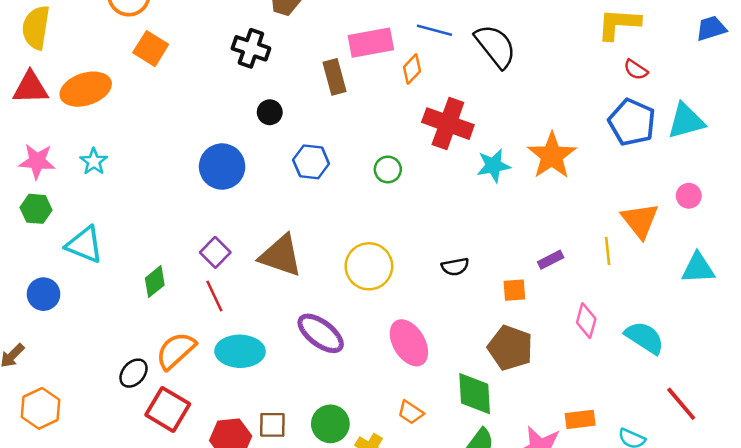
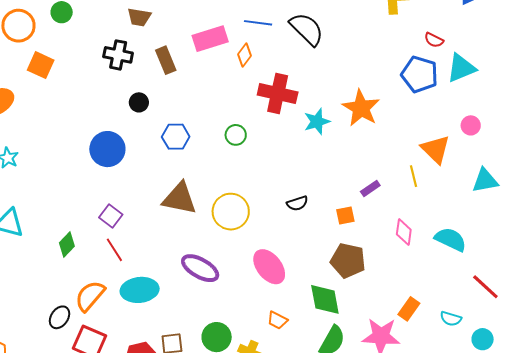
red semicircle: (636, 70) -> (434, 40), moved
brown rectangle: (334, 77) -> (166, 60), moved
brown triangle: (281, 256) -> (180, 199), moved
orange rectangle: (580, 419) -> (409, 309), turned -40

